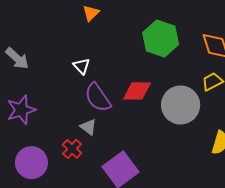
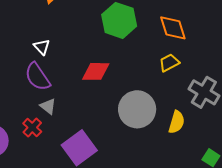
purple semicircle: (98, 98) -> (37, 77), moved
gray circle: (181, 105) -> (137, 109), moved

